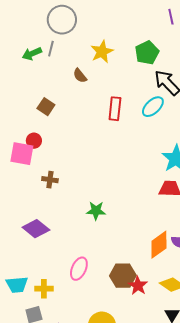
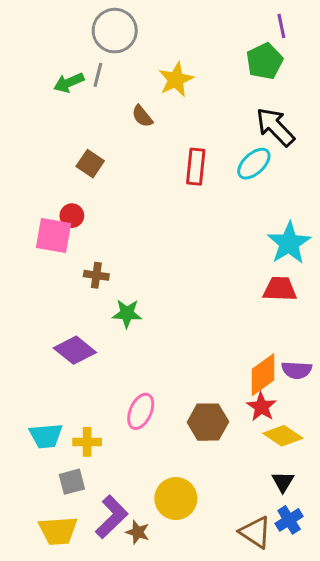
green pentagon: (147, 53) -> (265, 61), moved
green star: (96, 211) -> (127, 313), moved
red star: (138, 286) -> (261, 407), moved

